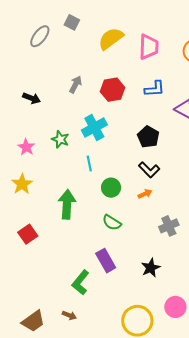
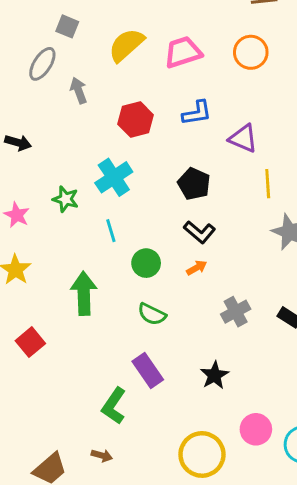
gray ellipse: (40, 36) -> (42, 64), moved
pink trapezoid: (149, 47) -> (183, 52), turned -104
gray arrow: (76, 84) -> (79, 90), moved, turned -42

